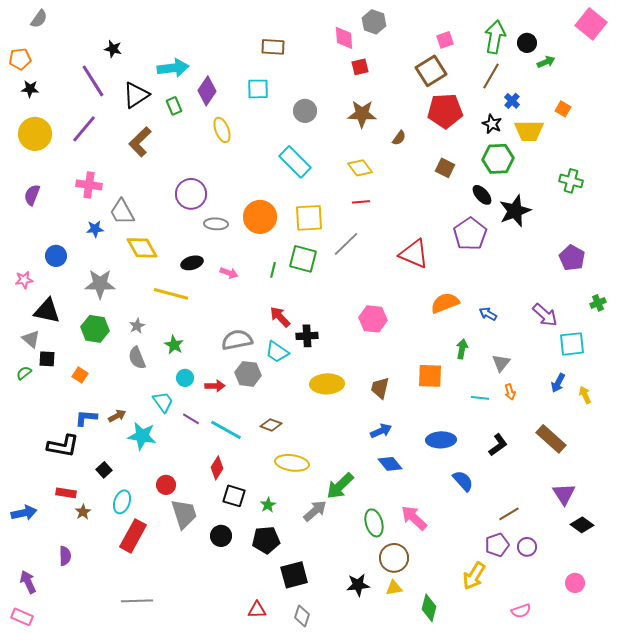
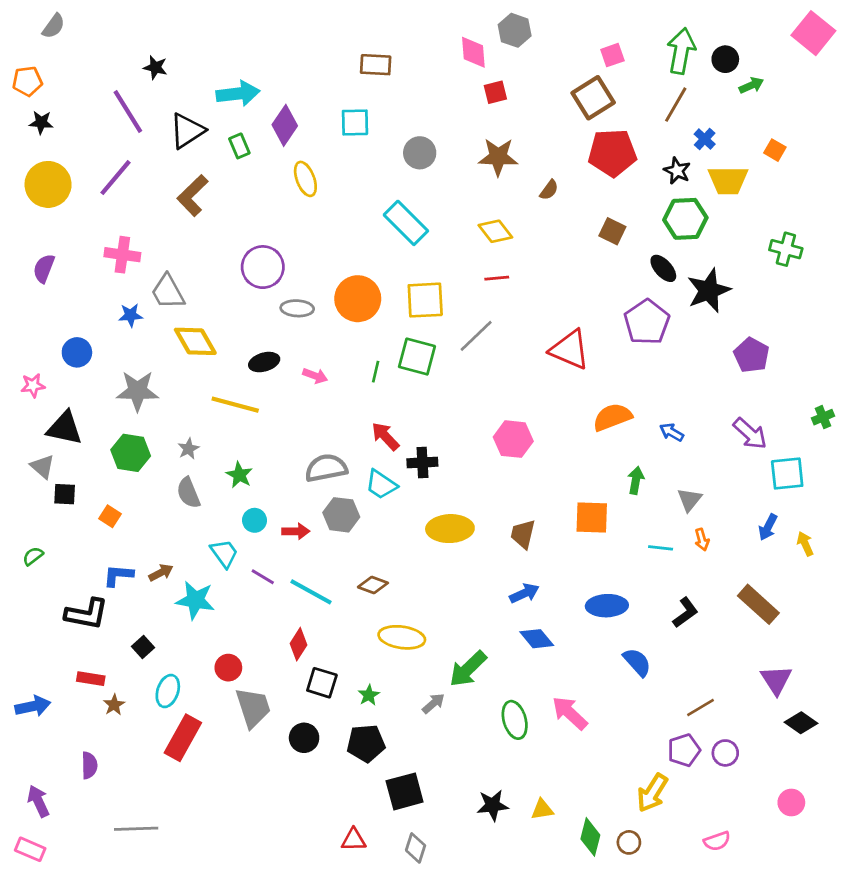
purple pentagon: (572, 258) -> (751, 355), moved
green semicircle: (24, 373) -> (33, 556), moved
gray arrow: (315, 511) -> (433, 703), size x0.7
brown circle: (394, 558) -> (629, 842), moved, size x0.6
gray line: (137, 601) -> (136, 829), moved

